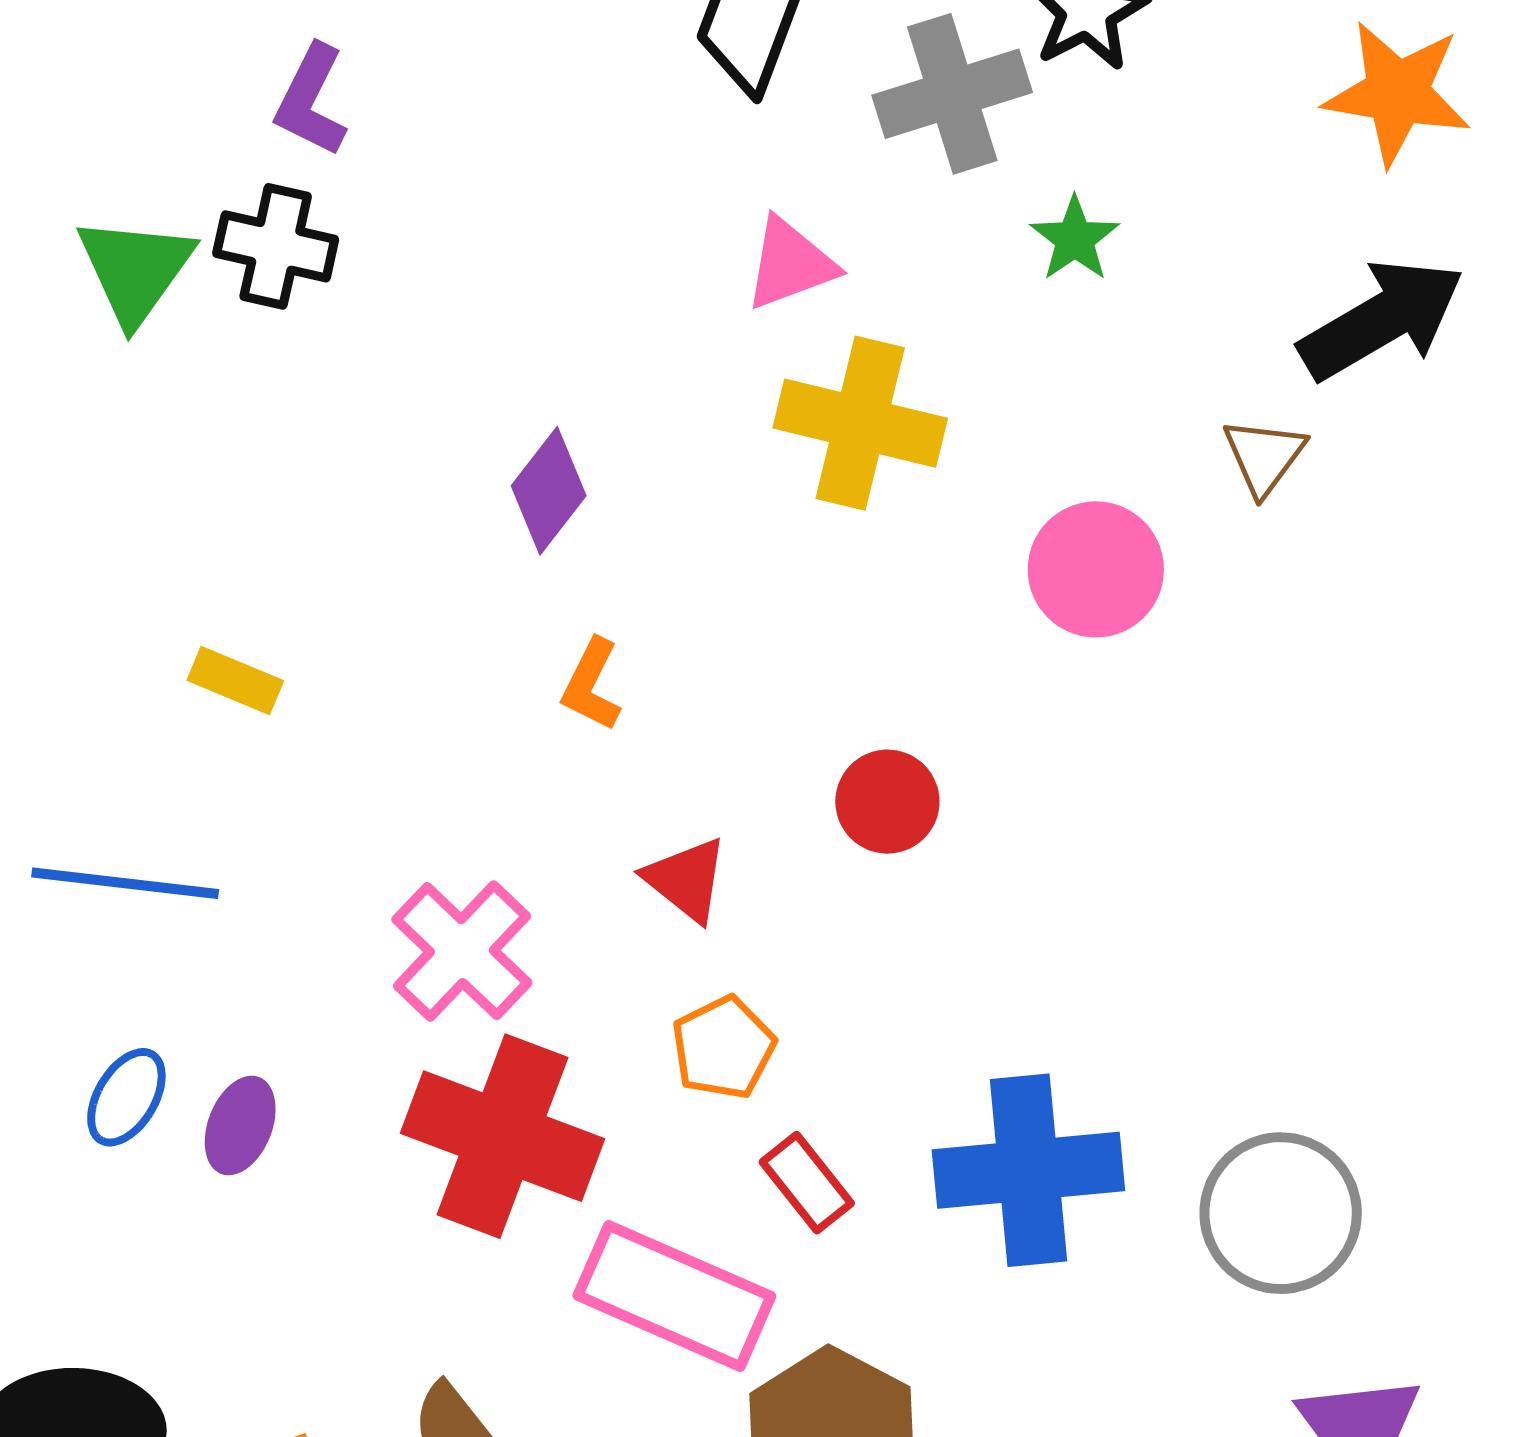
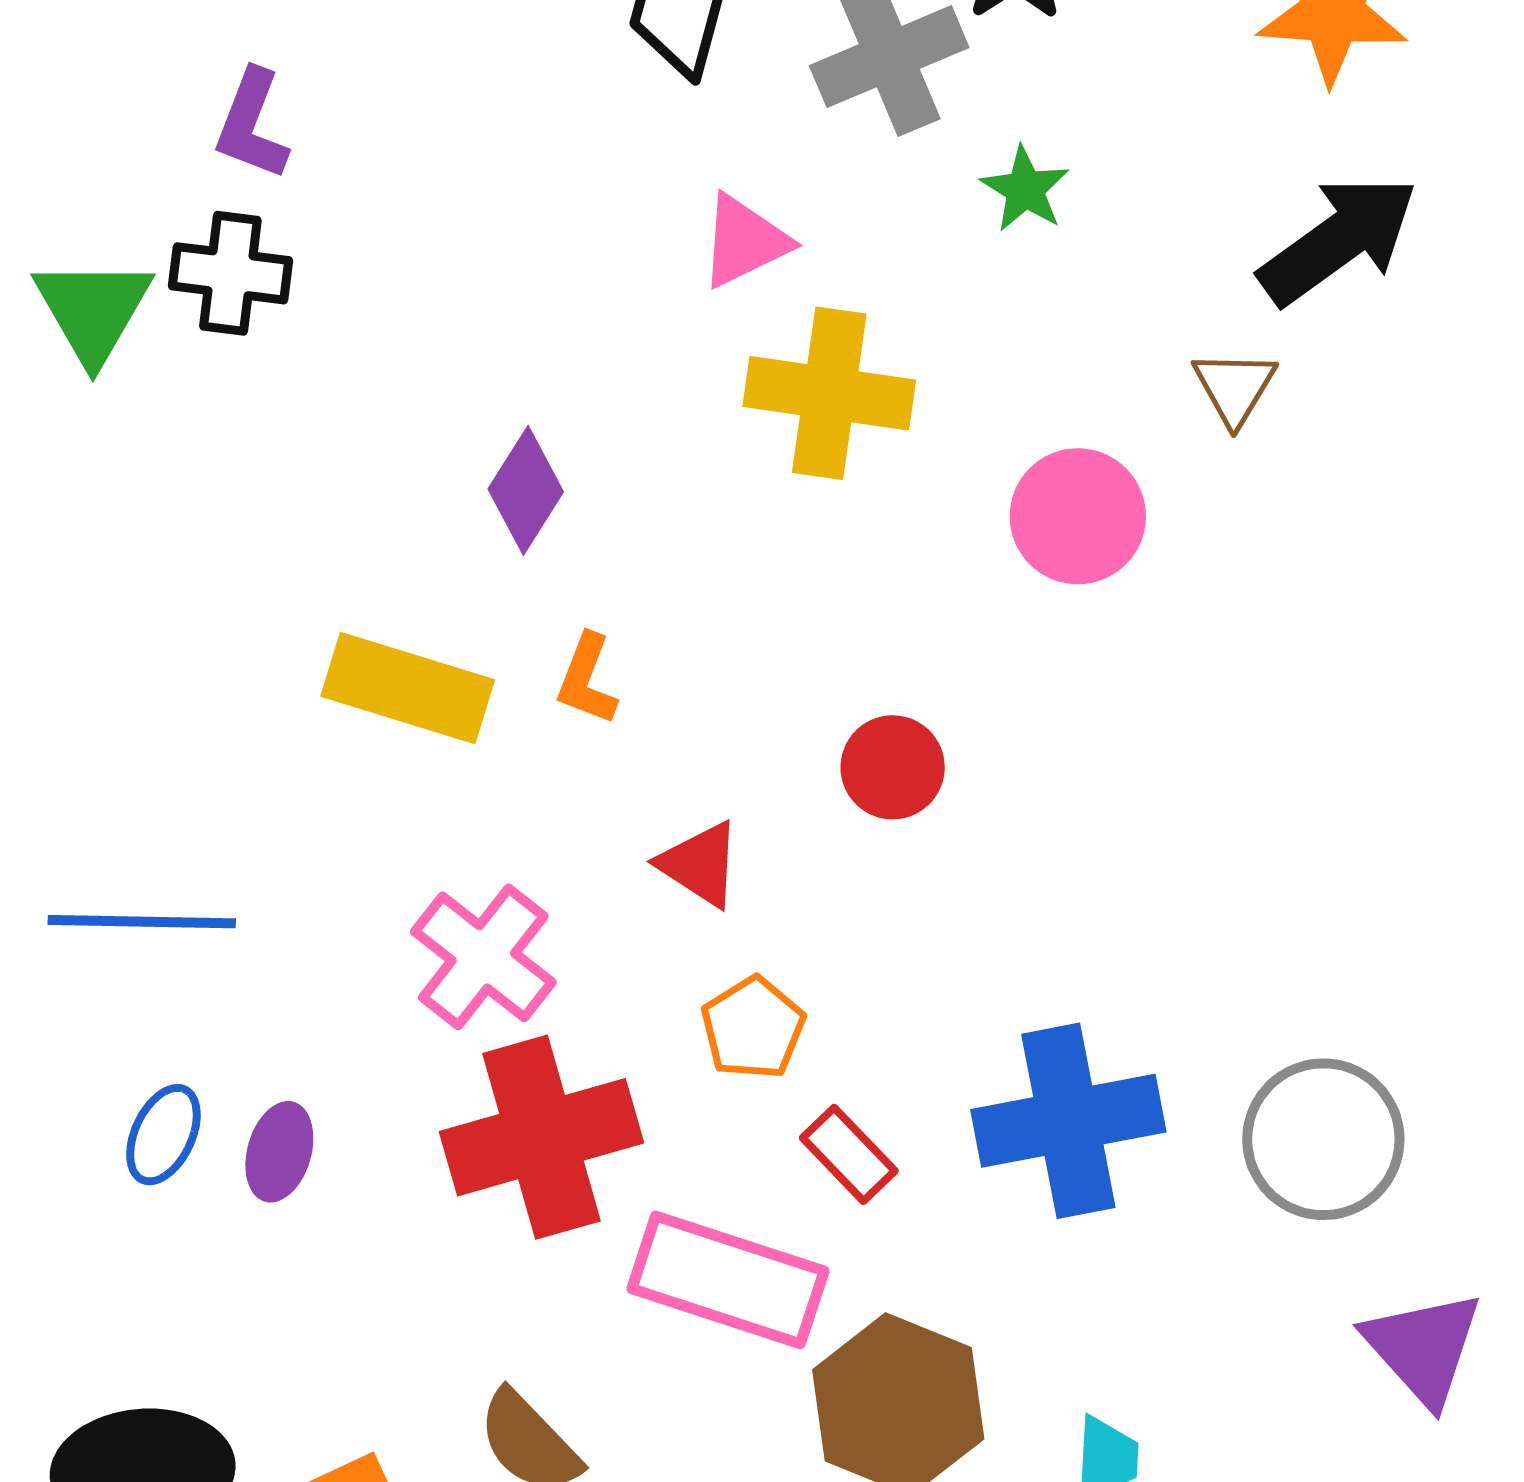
yellow rectangle: (235, 680) -> (408, 688), moved, size x1.8
red cross: (502, 1136) -> (541, 1137), turned -31

